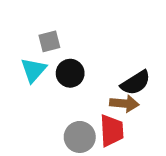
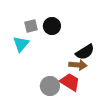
black circle: (70, 73) -> (52, 26), moved
red trapezoid: (112, 131) -> (70, 82), turned -55

